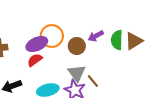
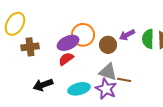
gray triangle: (77, 73) -> (108, 72), turned -36
brown line: (93, 81) -> (124, 80), turned -40

